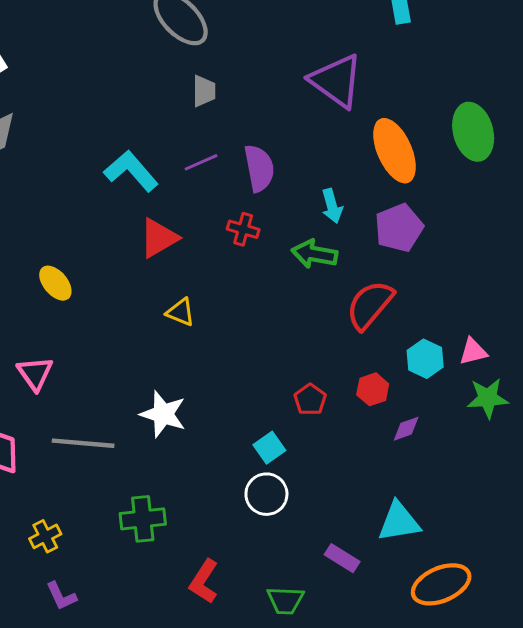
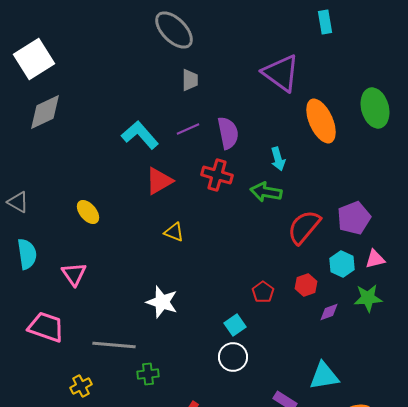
purple pentagon: (399, 228) -> (354, 218), moved
red cross: (243, 229) -> (217, 175), size x1.4
green star: (488, 398) -> (368, 298), moved
gray line: (83, 443) -> (114, 345), moved
green cross: (143, 519) -> (148, 374), size x0.7

